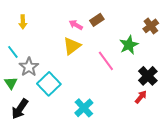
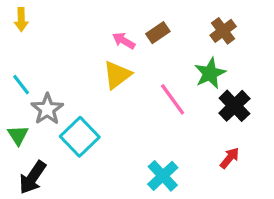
yellow arrow: (23, 22) -> (21, 20), moved
brown cross: (151, 26) -> (223, 31), moved
black cross: (148, 76) -> (234, 106), moved
cyan cross: (84, 108) -> (163, 176), moved

